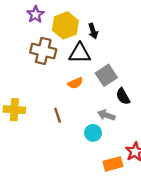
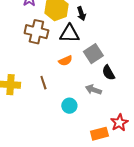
brown line: (58, 115) -> (43, 83), moved
cyan circle: (93, 133) -> (69, 106), moved

